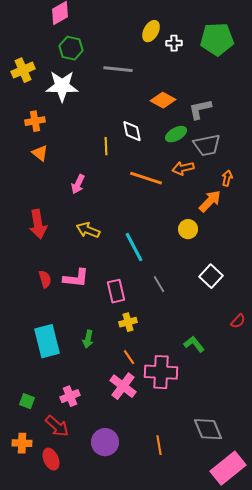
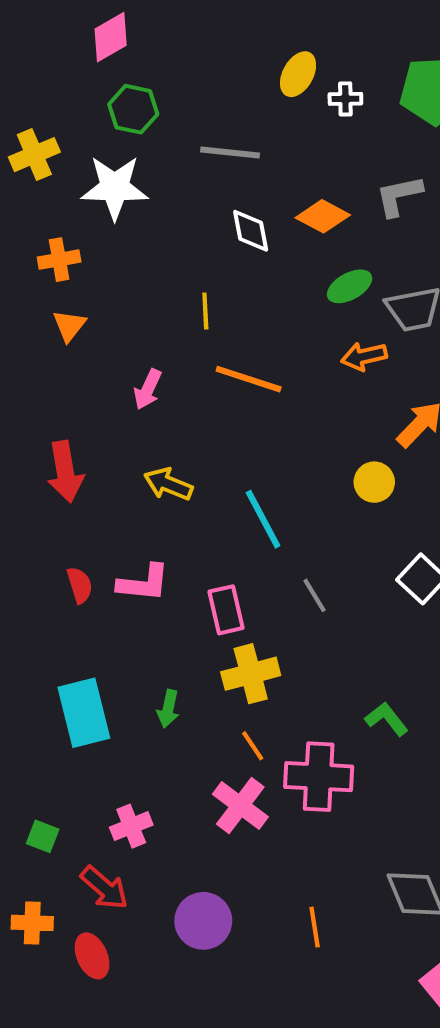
gray L-shape: (200, 109) -> (399, 196), moved
white diamond: (132, 131) -> (251, 231), moved
orange triangle: (40, 153) -> (69, 326), turned 30
orange line: (146, 178) -> (249, 379), moved
yellow cross: (128, 322) -> (251, 674), size x1.5

